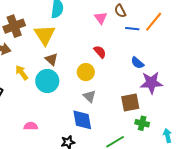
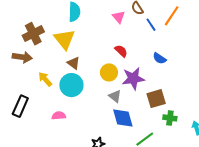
blue line: (132, 29) -> (151, 25), turned 56
purple star: (151, 83) -> (133, 78), moved
blue diamond: (82, 120) -> (123, 118), moved
pink semicircle: (31, 126) -> (59, 116), moved

